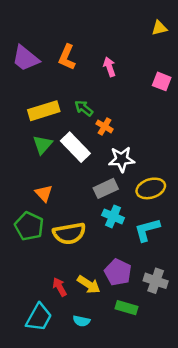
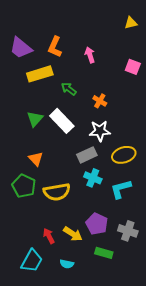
yellow rectangle: (44, 111) -> (40, 74), moved
orange cross: (105, 126) -> (100, 101), moved

